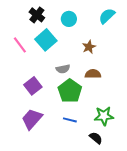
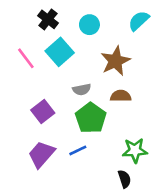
brown star: (89, 47) -> (115, 61), size x1.6
blue line: (70, 120) -> (78, 150), moved, turned -40
black semicircle: (96, 138) -> (124, 179), turned 32

